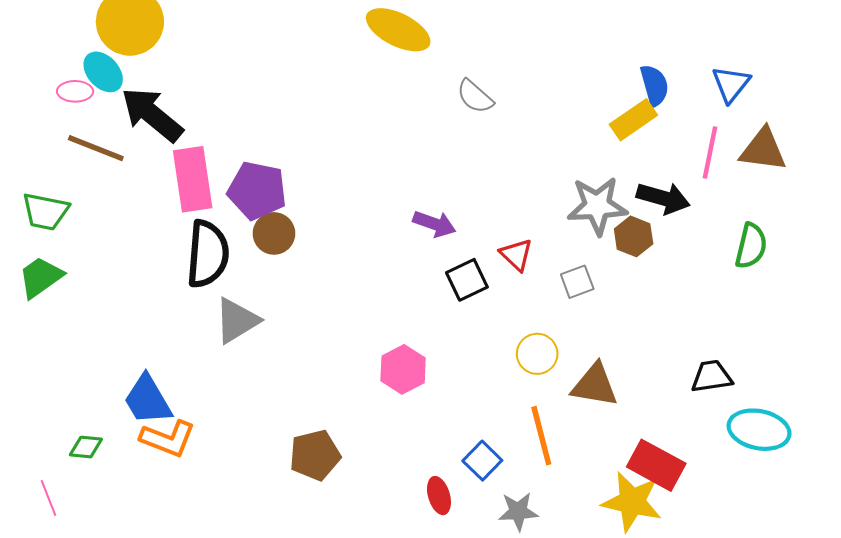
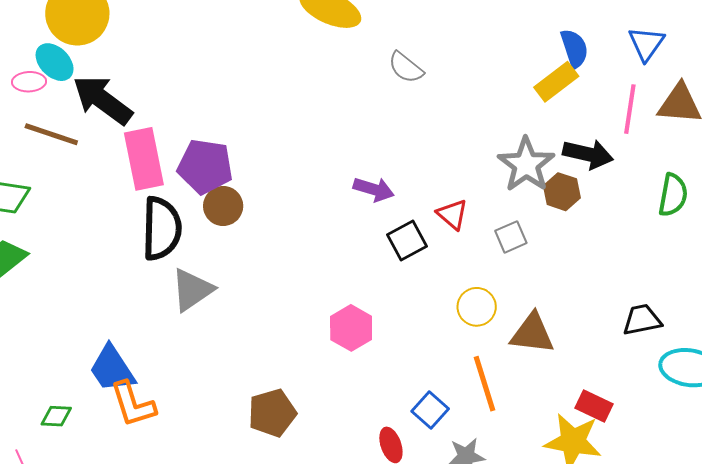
gray star: (597, 206) -> (526, 165), turned -30
orange L-shape: (168, 439) -> (133, 404), turned 54
red rectangle: (656, 465) -> (594, 406), size x0.7

